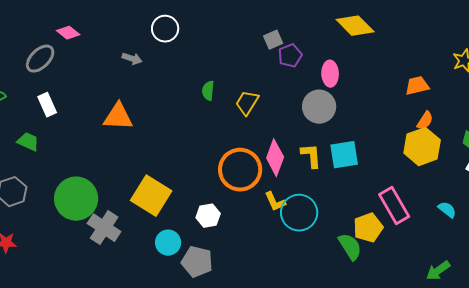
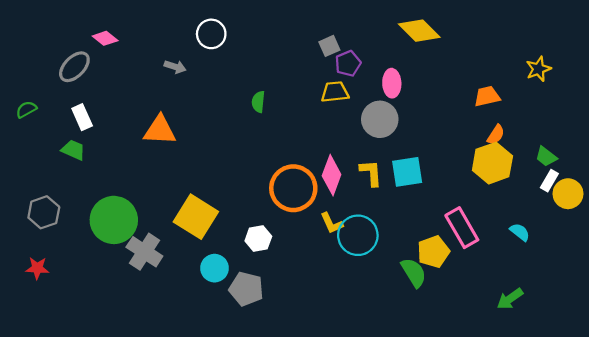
yellow trapezoid: (247, 103) -> (335, 92), moved, turned 52
green trapezoid: (28, 142) -> (73, 150), moved

